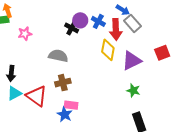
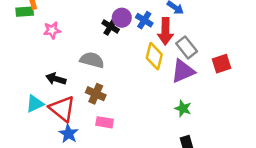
gray rectangle: (132, 23) -> (187, 47), moved
black arrow: (11, 73) -> (56, 79), moved, turned 98
brown cross: (63, 83) -> (96, 94), turned 35
blue star: (65, 114) -> (68, 134), moved

